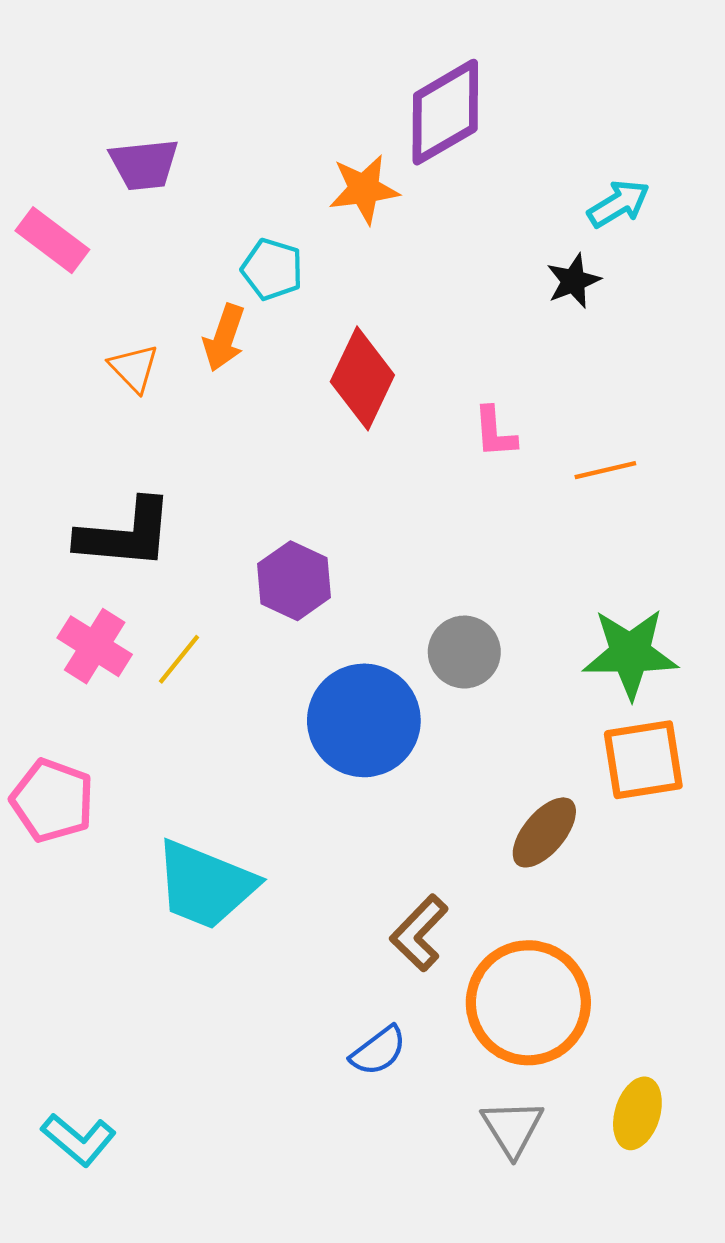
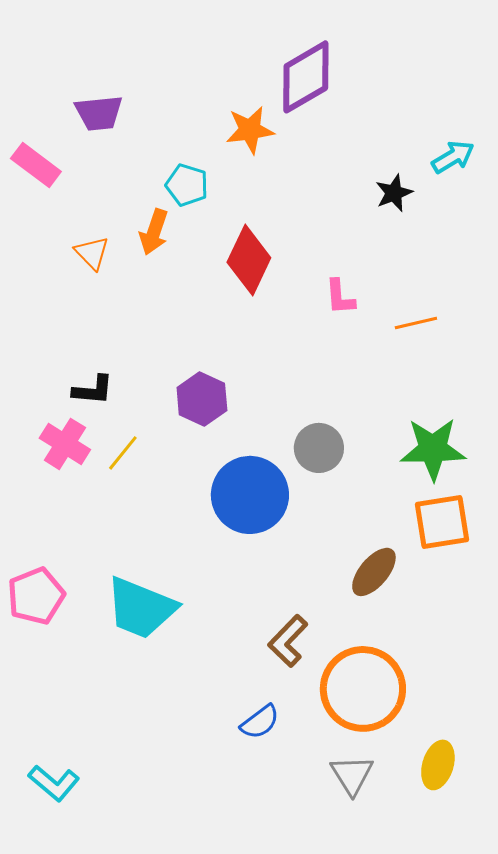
cyan arrow: (619, 204) -> (453, 157), moved
black L-shape: (125, 534) -> (93, 390), moved, size x0.6
pink pentagon: (52, 800) -> (36, 596), moved, turned 30

